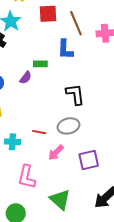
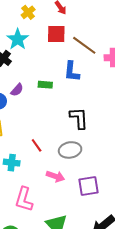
brown line: (76, 23) -> (84, 45), turned -35
purple semicircle: (26, 78) -> (17, 90), moved
red line: (39, 132) -> (37, 145), moved, turned 40
pink arrow: (56, 153) -> (55, 176), turned -120

